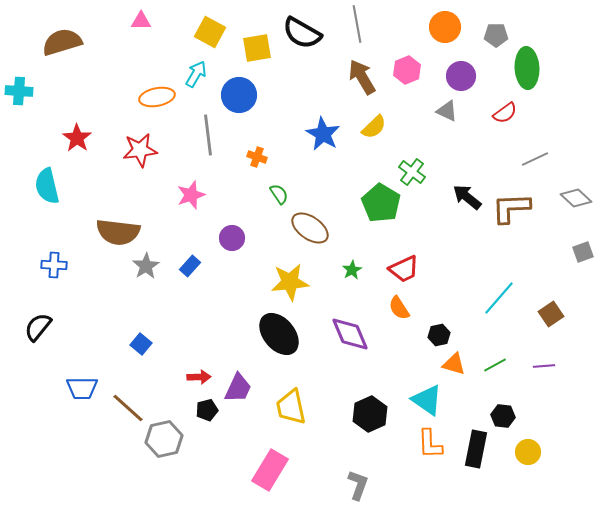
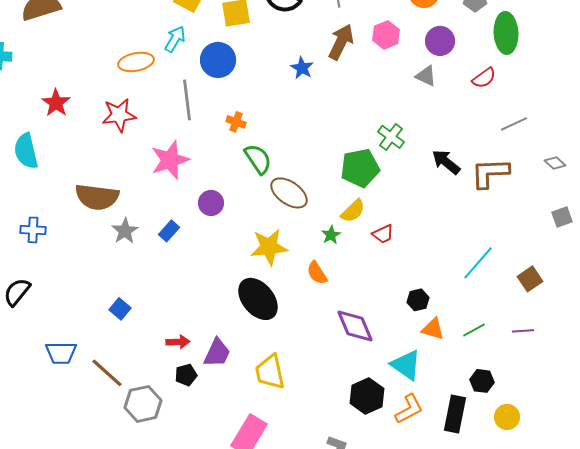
brown arrow: (362, 77) -> (341, 42), turned 57
yellow semicircle: (374, 127) -> (353, 211), moved
blue star: (323, 134) -> (302, 68), moved, size x0.7
green semicircle: (279, 194) -> (258, 159), size x1.5
pink star: (191, 195) -> (170, 160), size x1.4
gray diamond: (576, 198) -> (555, 163), size x0.7
green pentagon: (381, 203) -> (360, 168), turned 30
red trapezoid: (404, 269) -> (383, 234), size x0.7
orange semicircle: (399, 308) -> (317, 273), moved
purple diamond: (350, 334) -> (355, 326), moved
black hexagon: (370, 414) -> (367, 396), moved
orange L-shape: (430, 444) -> (409, 409), turned -116

